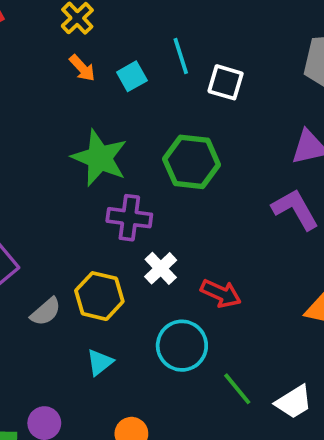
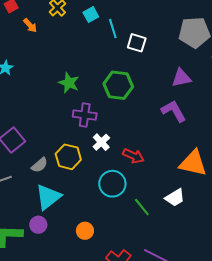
orange arrow: (82, 68) -> (30, 25), moved
cyan square: (132, 76) -> (91, 15), moved
green star: (100, 158) -> (69, 83), size x0.7
cyan triangle: (100, 362) -> (48, 197), moved, size x1.8
white trapezoid: (294, 402) -> (175, 198), moved

